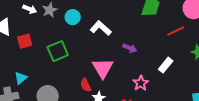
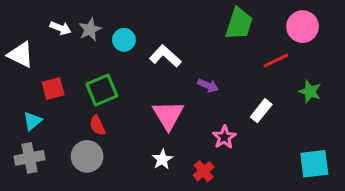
red square: (25, 41) -> (53, 89), moved
cyan triangle: (21, 78) -> (32, 121), moved
red semicircle: (86, 85) -> (97, 125), moved

